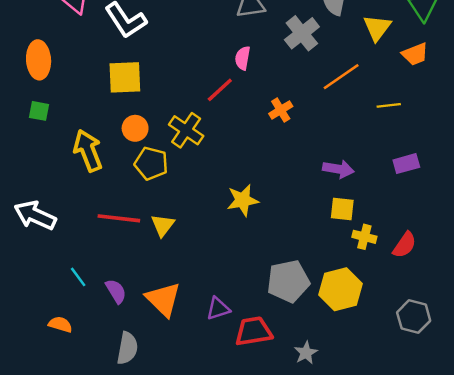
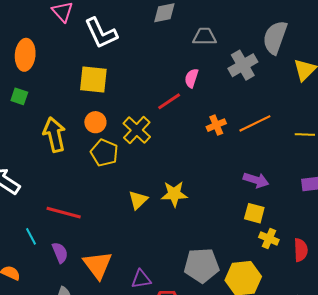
orange line: (341, 77) -> (255, 123), moved
red line: (119, 218) -> (64, 213), moved
yellow triangle: (163, 225) -> (138, 200), moved
red semicircle: (405, 245) -> (301, 250), turned -45

